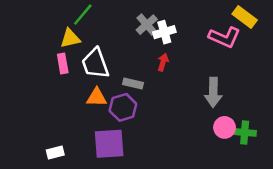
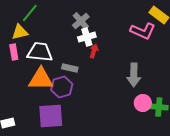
white cross: (164, 32) -> (87, 37), moved
white trapezoid: (95, 63) -> (40, 52), turned 116
orange triangle: (97, 97) -> (41, 79), size x1.5

